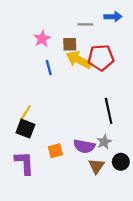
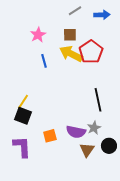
gray line: (85, 24) -> (75, 11), moved, turned -32
brown square: (70, 44) -> (70, 35), moved
red pentagon: (101, 58) -> (91, 52), turned -30

